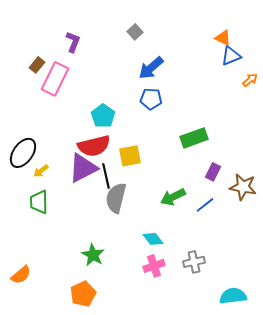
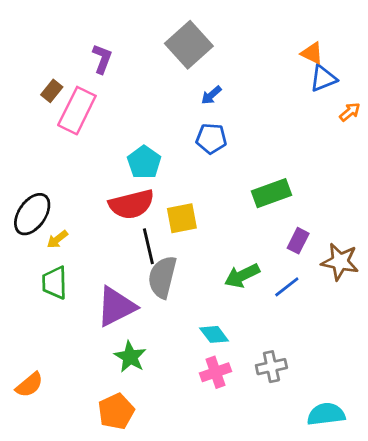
gray square: (135, 32) -> (189, 45), size x2.0
blue arrow: (151, 68) -> (211, 95), size x0.6
purple triangle: (83, 168) -> (116, 306), moved

